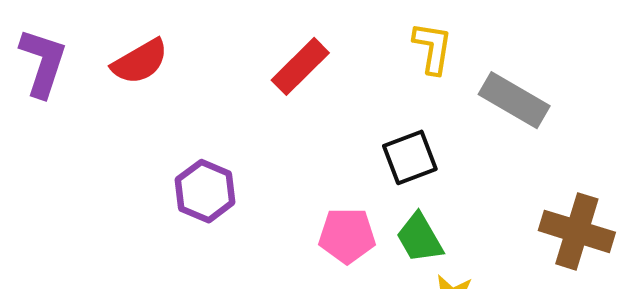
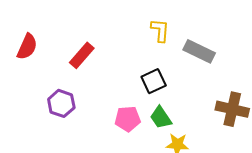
red semicircle: (140, 62) -> (27, 47), turned -32
red rectangle: (300, 66) -> (82, 55), moved

